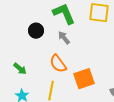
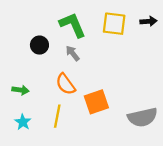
green arrow: (20, 69) -> (21, 90), turned -32

